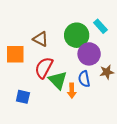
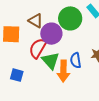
purple circle: (89, 54) -> (51, 34), moved
orange arrow: (72, 91) -> (63, 71), size x1.5

